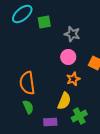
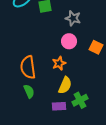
orange star: (73, 79) -> (59, 63), moved
purple rectangle: (50, 122) -> (59, 106), moved

